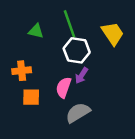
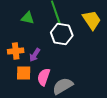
purple arrow: (81, 76) -> (35, 55), moved
pink semicircle: (64, 87) -> (44, 77), moved

